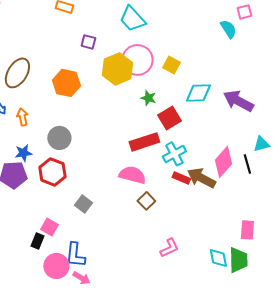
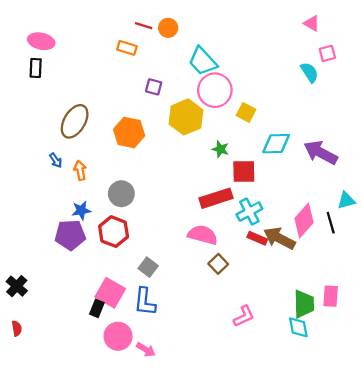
pink circle: (137, 60) -> (215, 90), moved
red square: (169, 118) -> (244, 171), turned 30
pink square: (49, 227) -> (110, 293), size x1.5
blue L-shape: (75, 255) -> (145, 302), moved
green trapezoid: (238, 260) -> (304, 304), moved

